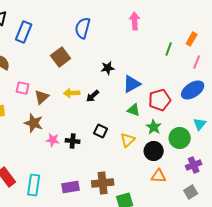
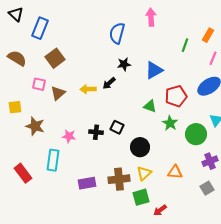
blue semicircle: (83, 28) -> (117, 33), moved
brown square: (61, 57) -> (55, 58), moved
blue triangle: (132, 84) -> (154, 70), moved
black arrow: (93, 96) -> (109, 83), moved
brown star: (34, 123) -> (35, 126), moved
yellow triangle: (128, 140) -> (144, 173), moved
black cross: (73, 141) -> (96, 132), moved
black circle: (154, 151) -> (140, 147), moved
cyan rectangle: (34, 185) -> (53, 160), moved

